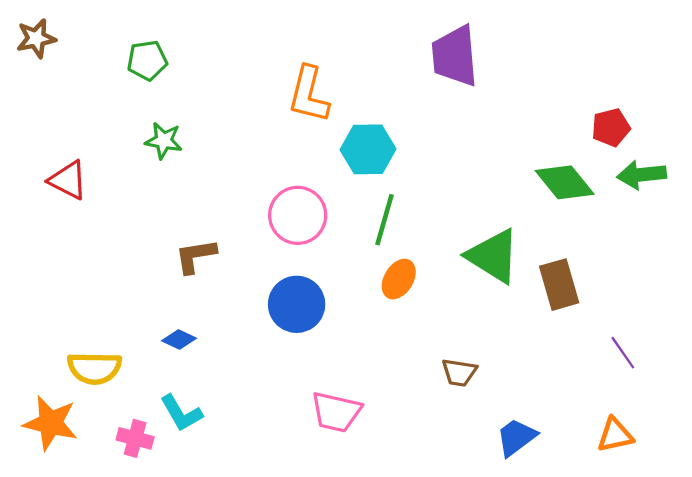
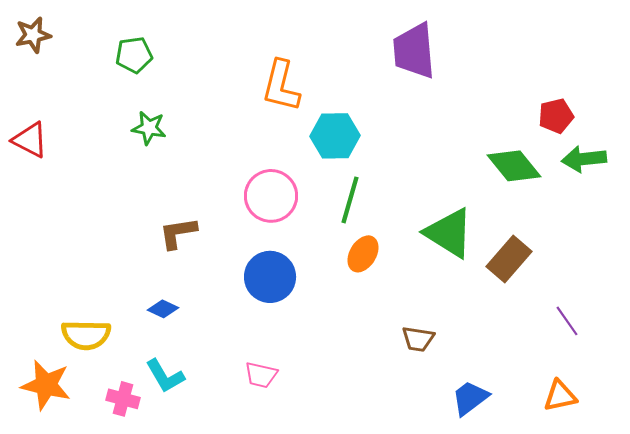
red triangle: (68, 180) -> (30, 140), moved
brown rectangle: (559, 285) -> (509, 259), turned 57
pink trapezoid: (336, 412) -> (261, 375), moved, size x0.7

